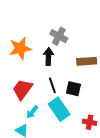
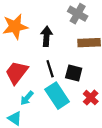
gray cross: (59, 36) -> (78, 14), moved
red cross: (90, 122) -> (91, 98), moved, turned 32

